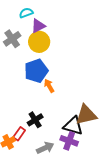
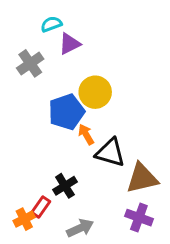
yellow circle: (39, 42) -> (95, 92), moved
black triangle: (73, 126) -> (110, 153), moved
purple cross: (69, 141) -> (139, 218), moved

